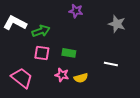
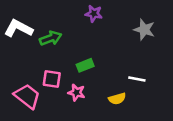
pink square: (42, 53) -> (52, 79), moved
green rectangle: (69, 53) -> (85, 65), turned -32
yellow semicircle: (81, 78) -> (117, 99), moved

